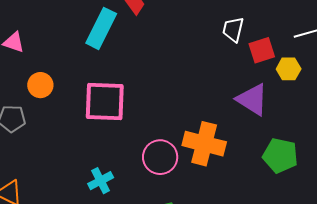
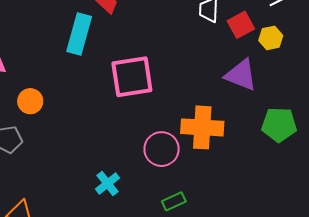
pink square: (105, 102) -> (132, 77), moved

